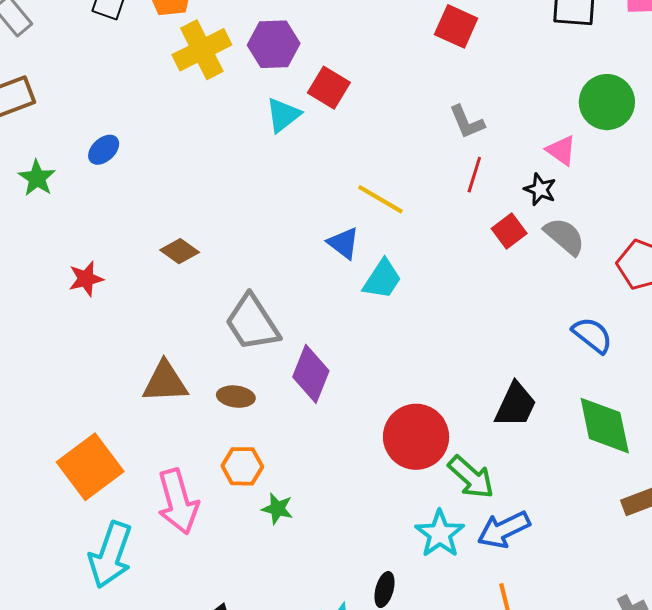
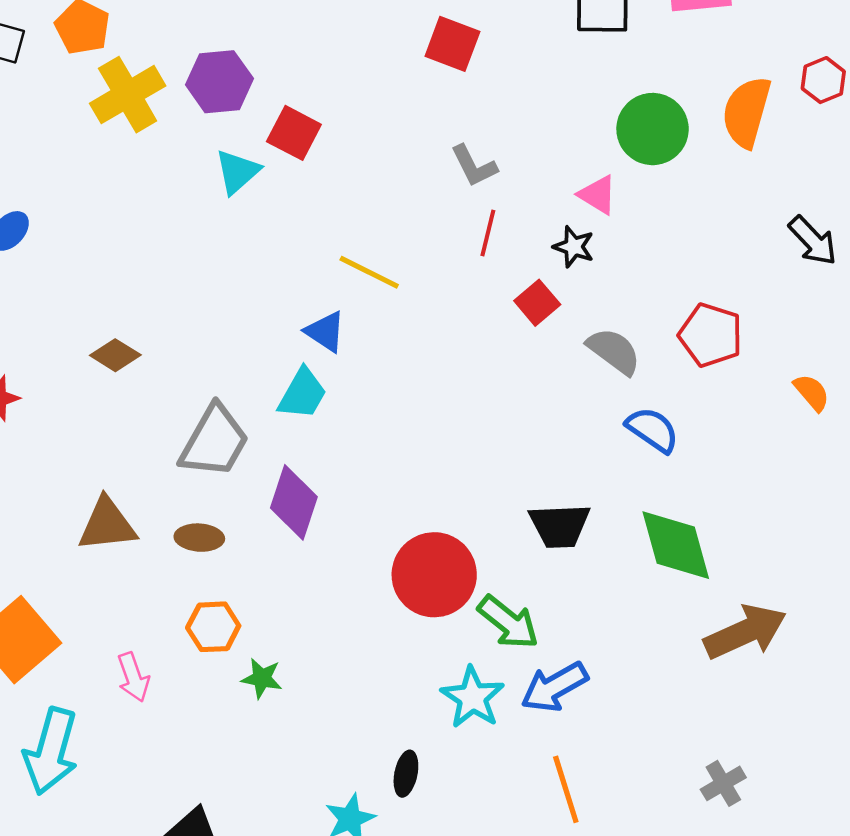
gray semicircle: (564, 236) -> (614, 351), moved
cyan trapezoid: (382, 279) -> (302, 394), moved
gray trapezoid: (252, 323) -> (214, 441), turned -114
black trapezoid: (516, 405) -> (560, 526), turned 66
pink arrow: (178, 501) -> (133, 677), size x0.6

